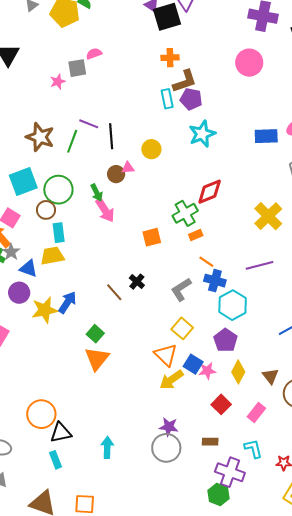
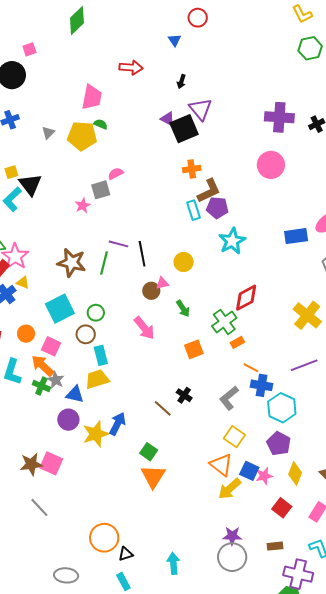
green circle: (58, 190) -> (96, 313), size x0.6
green arrow: (97, 193) -> (183, 309), moved
black triangle: (61, 433) -> (126, 554), size x0.7

